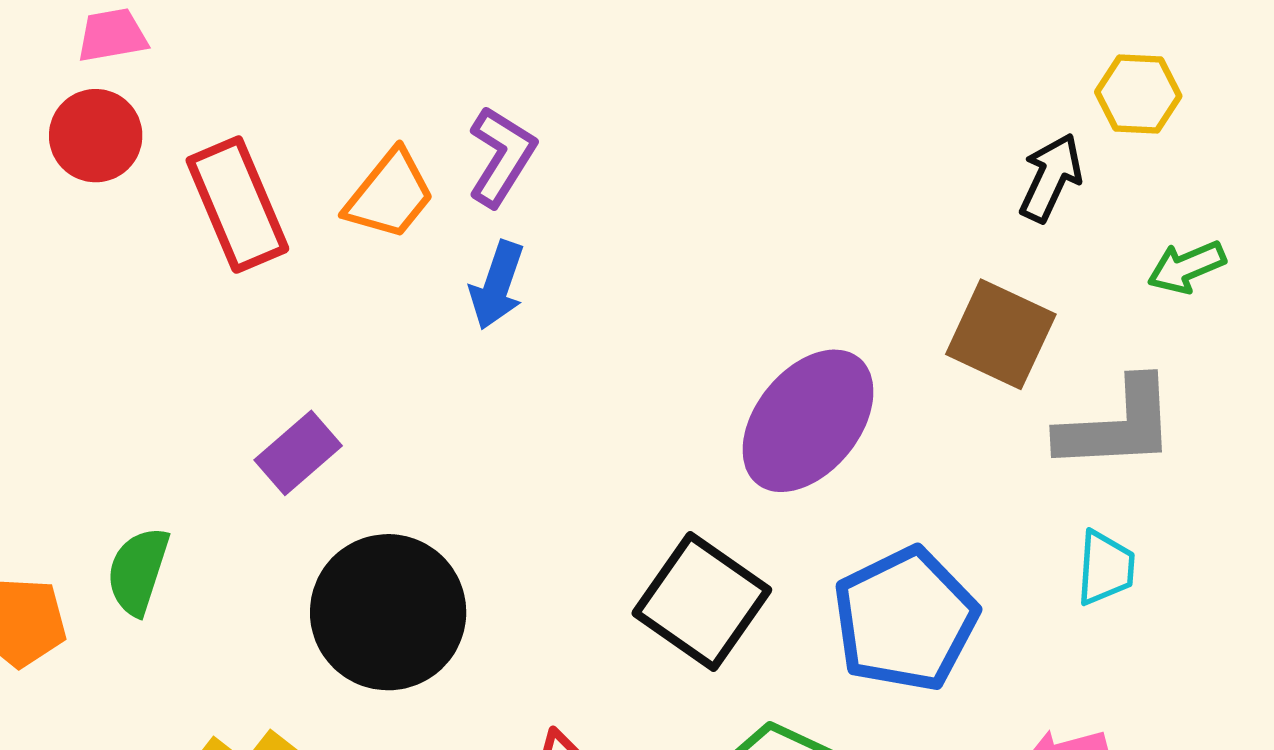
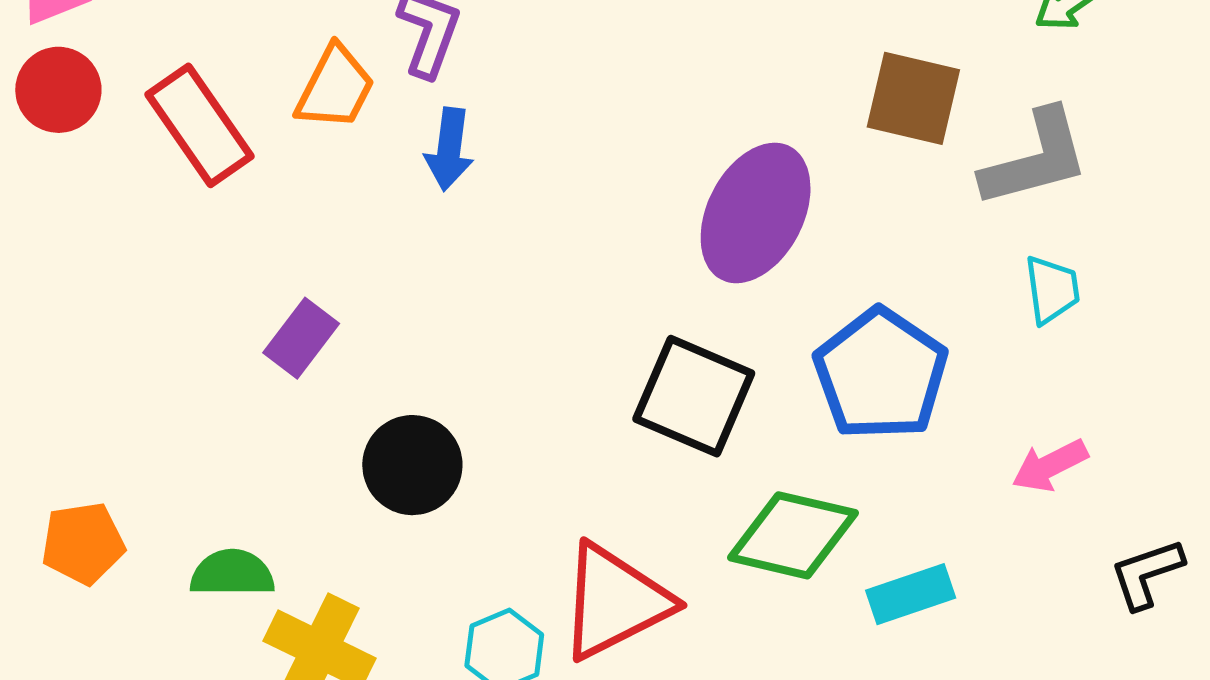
green semicircle: (138, 571) -> (232, 573), moved, turned 84
black circle: (388, 612) -> (412, 465), size x0.7

